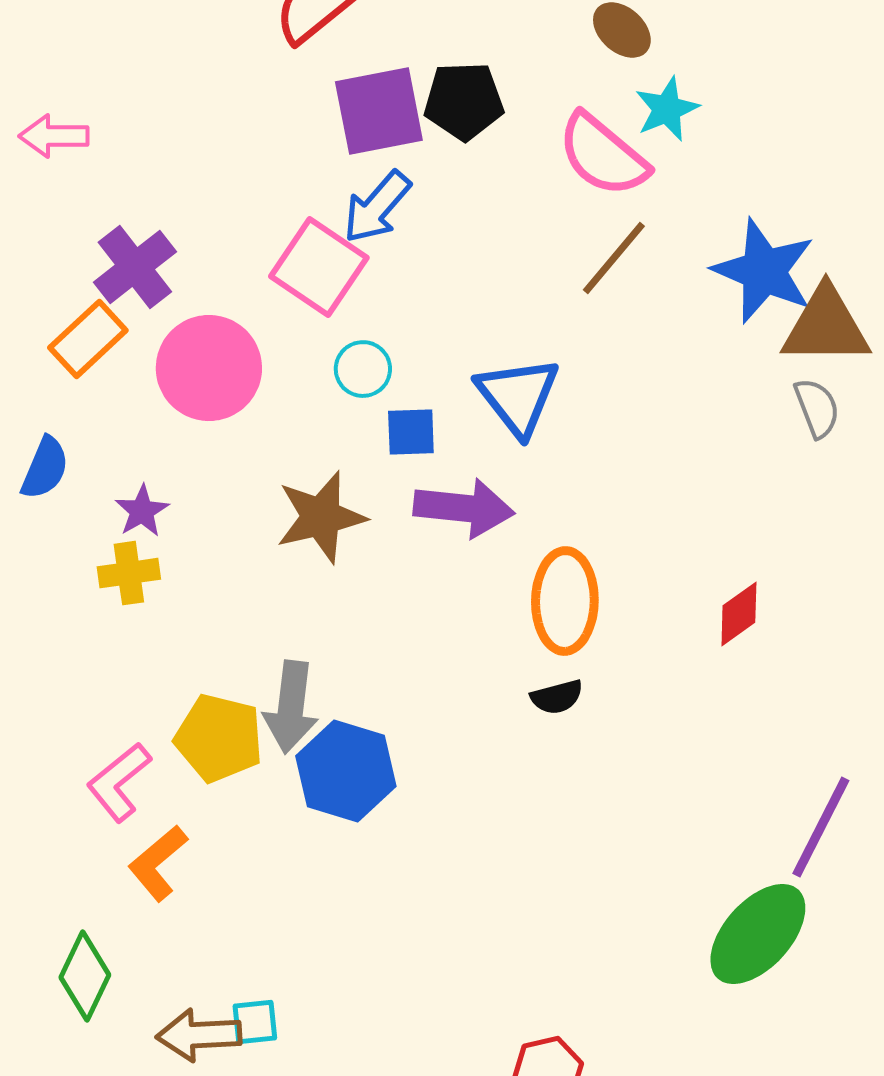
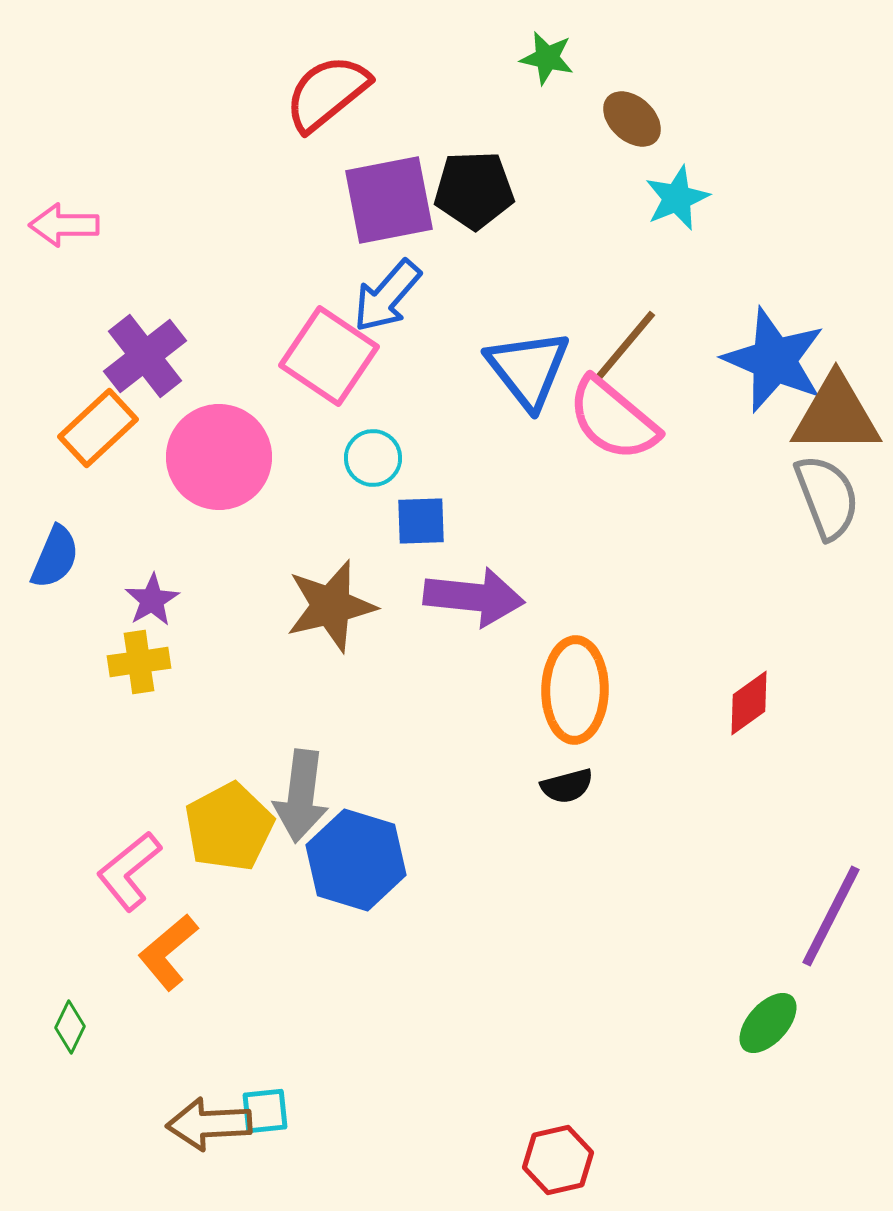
pink semicircle: (603, 155) -> (613, 419), moved
blue triangle: (518, 396) -> (528, 369), moved
gray semicircle: (817, 408) -> (827, 497), size x1.4
yellow pentagon: (219, 738) -> (229, 827), turned 30
green ellipse: (758, 934) -> (768, 1023), size x0.6
green diamond: (85, 976) -> (70, 1027), moved, size x0.6

